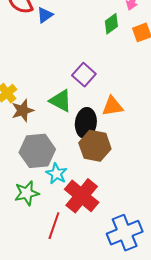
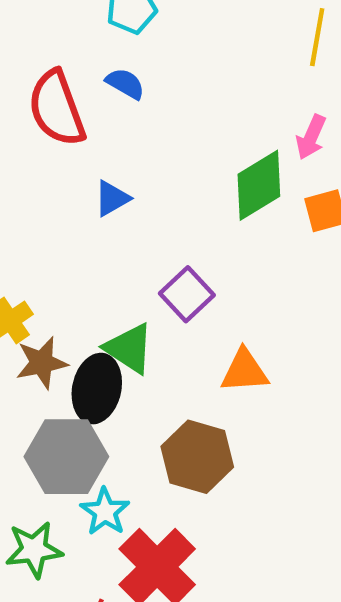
blue triangle: (45, 15) -> (112, 198), moved
green diamond: (111, 24) -> (259, 185), size x1.5
black ellipse: (86, 123) -> (97, 389), moved

